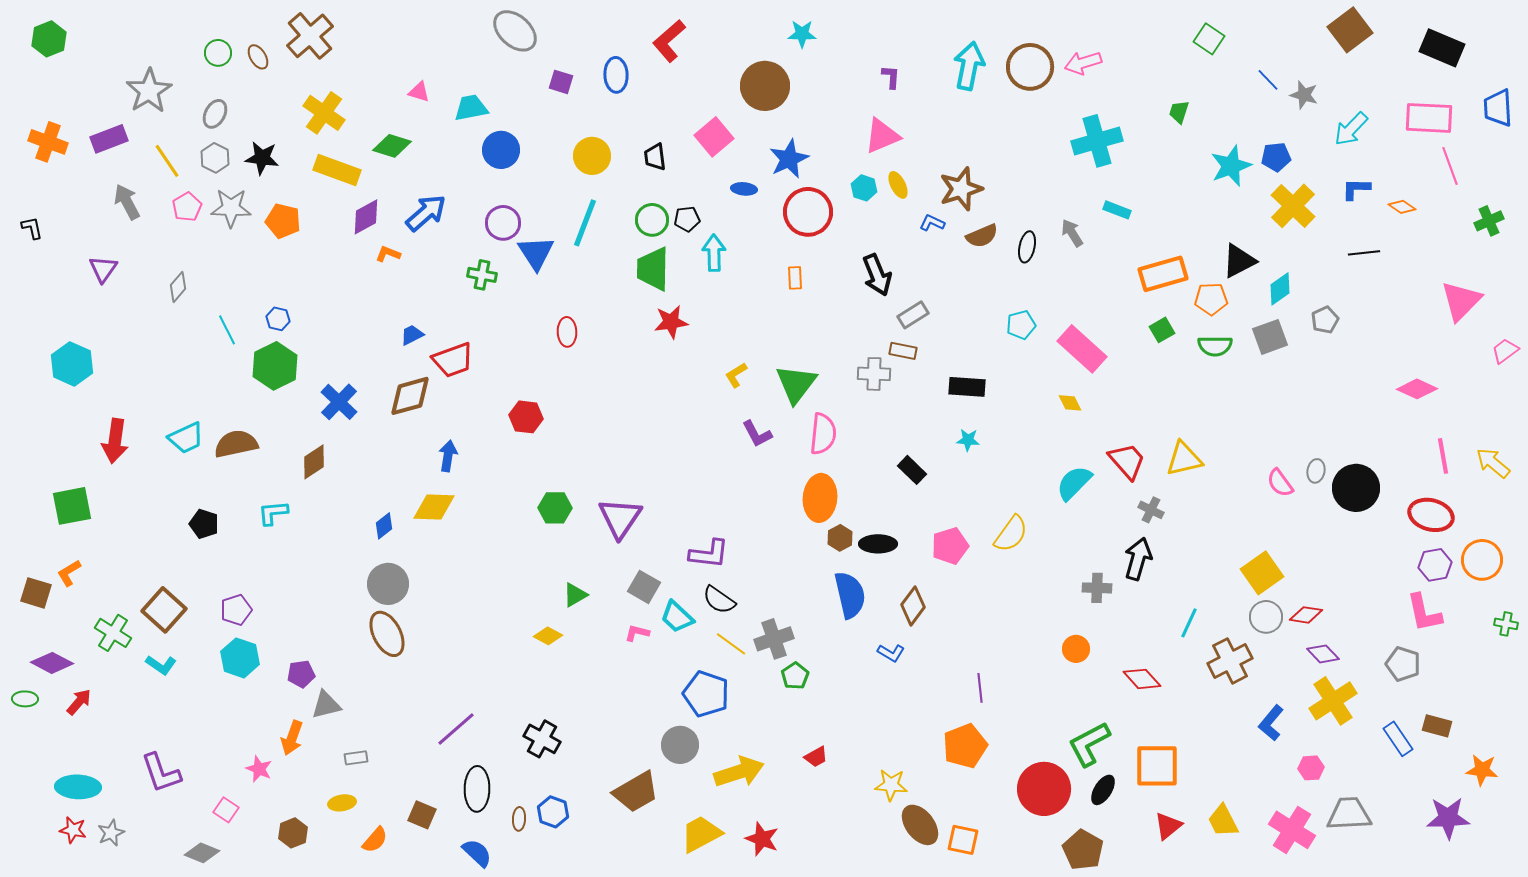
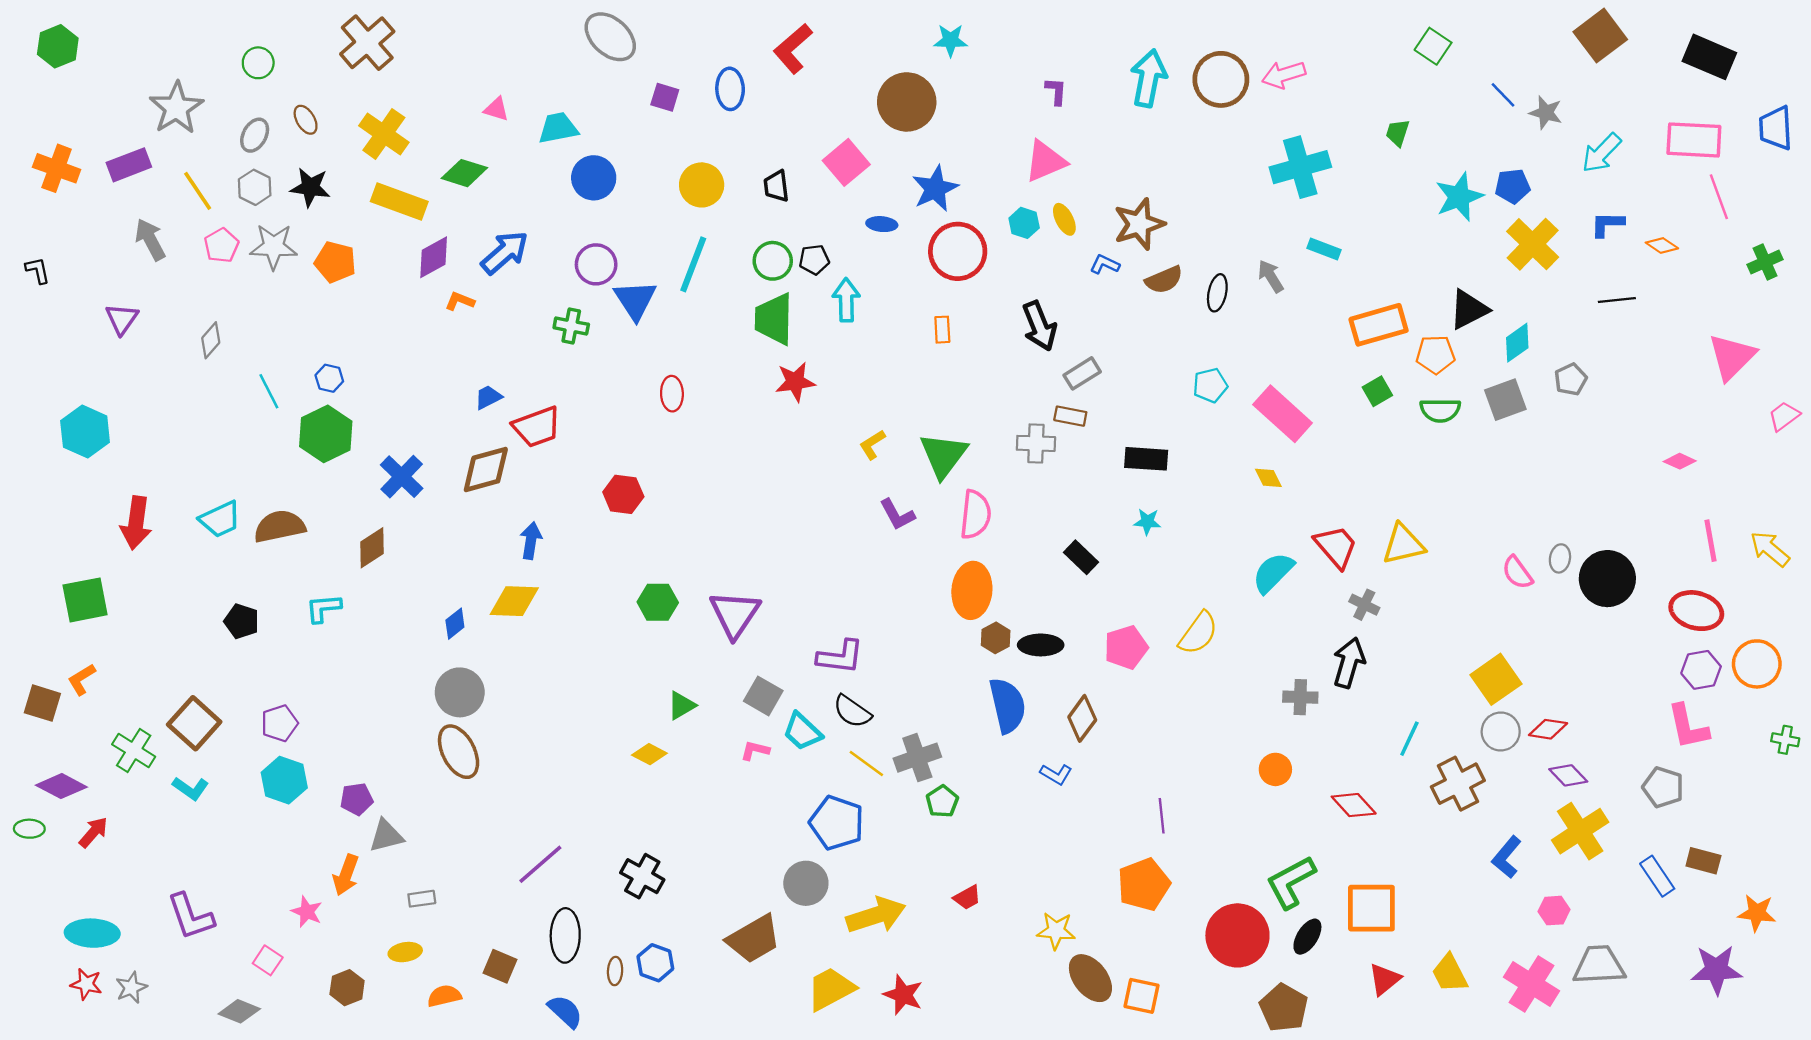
brown ellipse: (258, 57) -> (306, 120), moved
pink diamond: (1417, 389) -> (1680, 461), size x0.7
orange semicircle: (375, 840) -> (444, 996), turned -144

